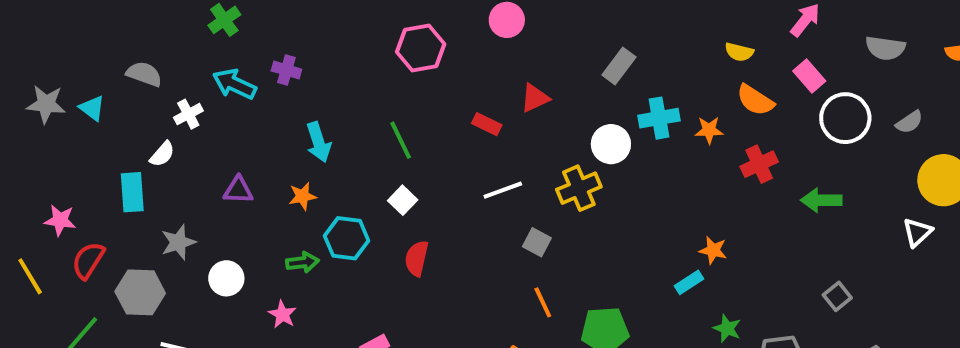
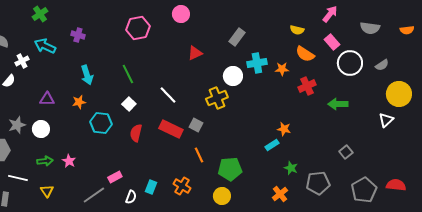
purple cross: (286, 70) -> (78, 35), moved
red rectangle: (487, 124) -> (171, 129), moved, size x1.6
white line: (503, 190) -> (168, 95), moved, turned 66
green arrow: (302, 262) -> (45, 161), moved
white circle: (226, 278) -> (41, 129), moved

